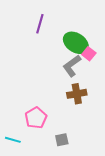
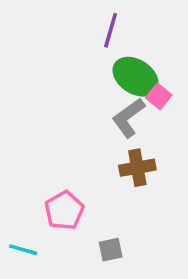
purple line: (40, 24) -> (111, 30), moved

